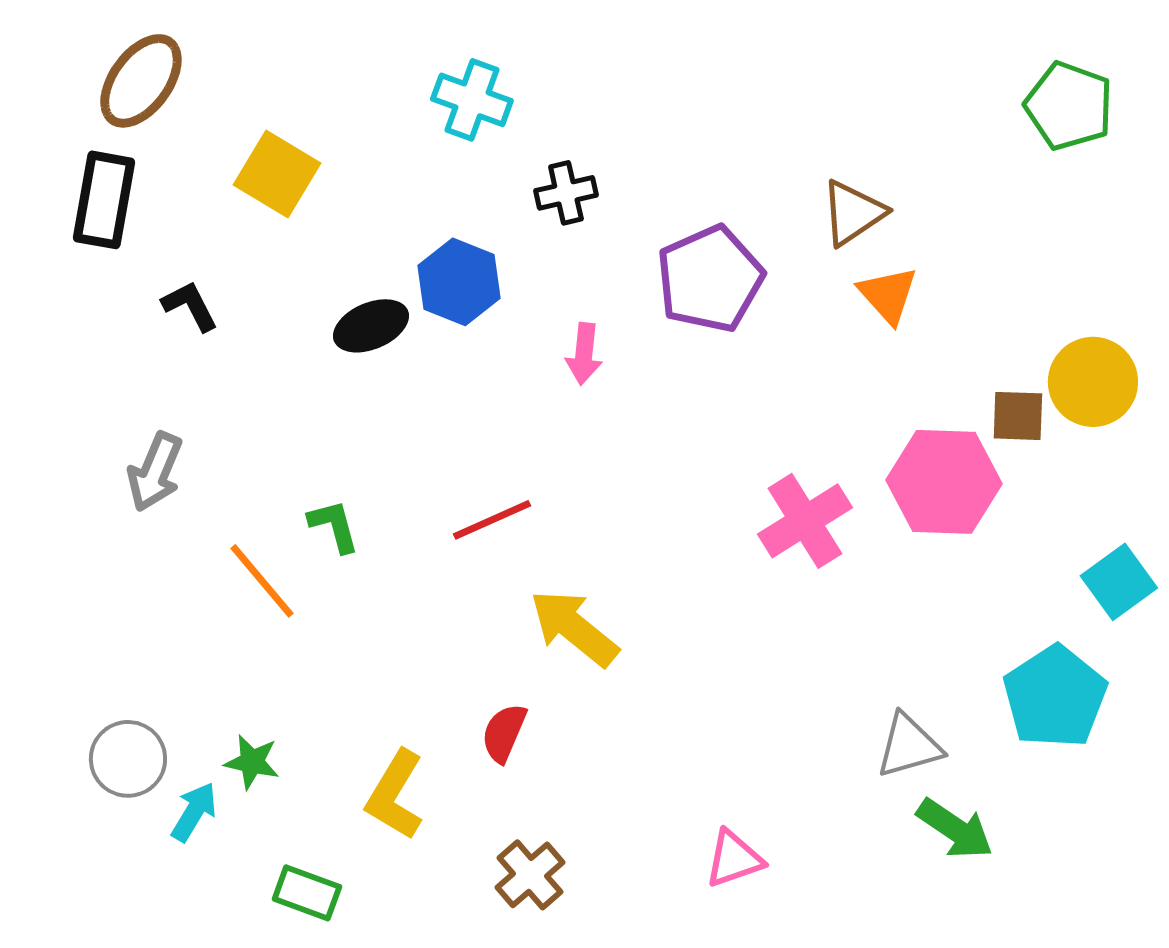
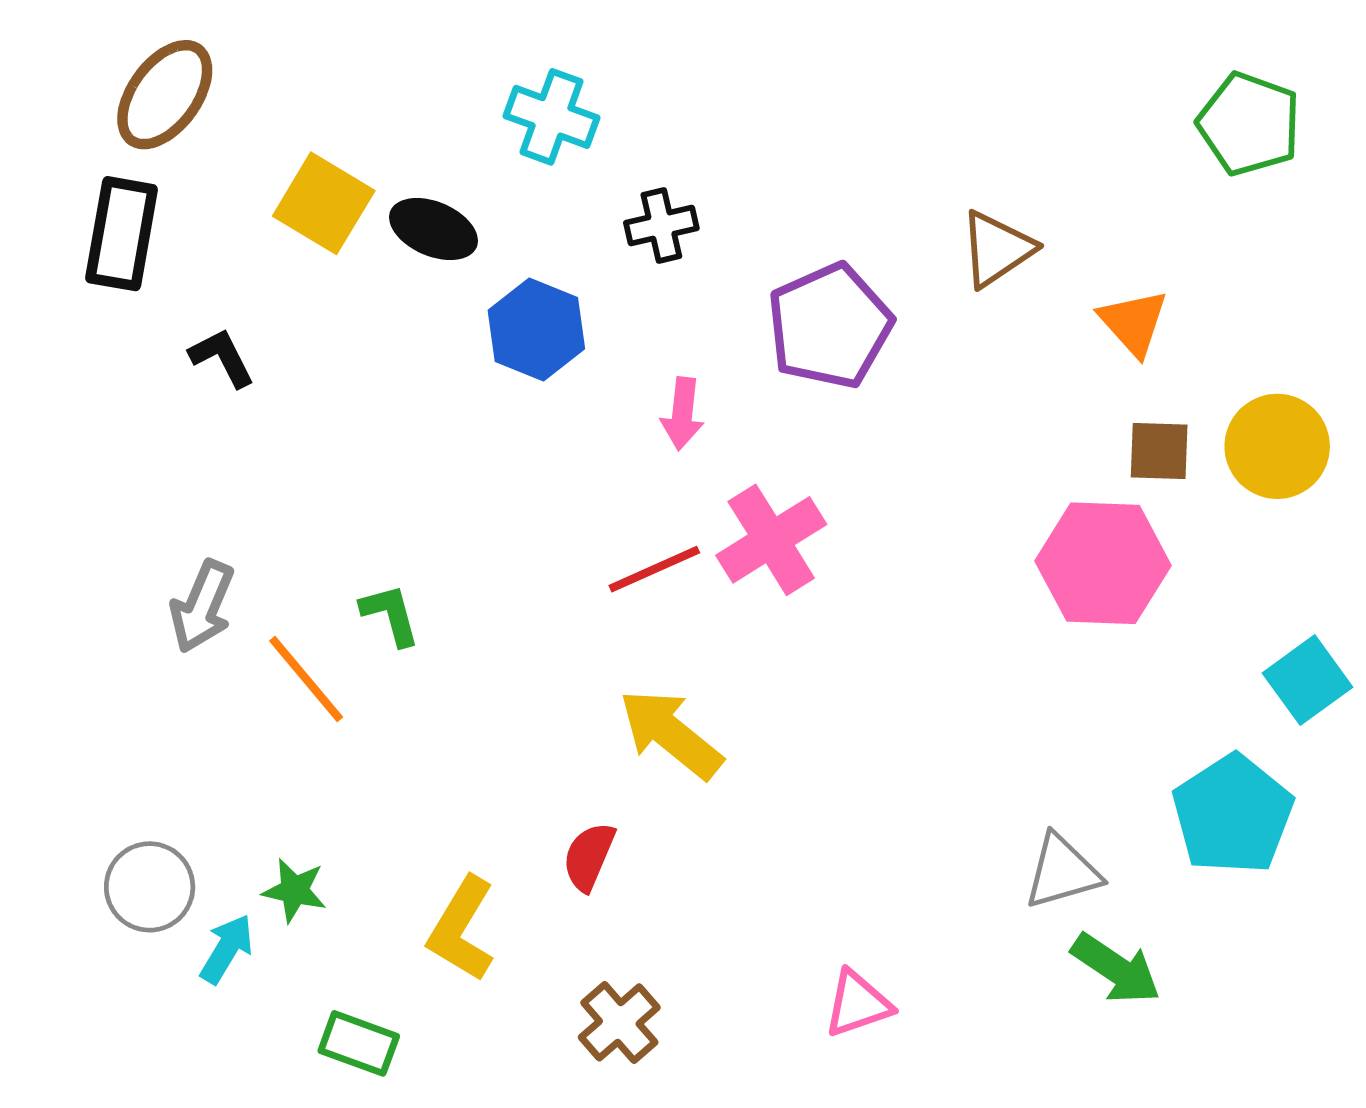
orange triangle: (888, 295) -> (1133, 323), moved
black ellipse: (371, 326) -> (434, 229), moved, turned 46
brown square: (1018, 416) -> (1159, 451), moved
gray arrow: (155, 472) -> (202, 606), moved
red line: (492, 520) -> (654, 569), moved
pink cross: (805, 521) -> (771, 540), moved

